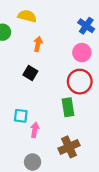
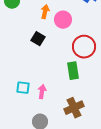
pink circle: (82, 53) -> (63, 20), moved
cyan square: (21, 116) -> (23, 88), moved

